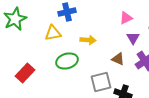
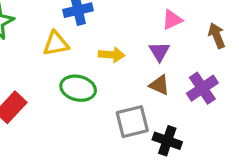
purple triangle: (133, 38) -> (159, 52), moved
green ellipse: (67, 61) -> (78, 88), turned 30

